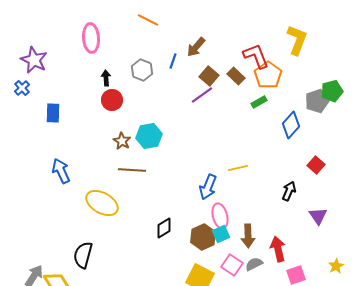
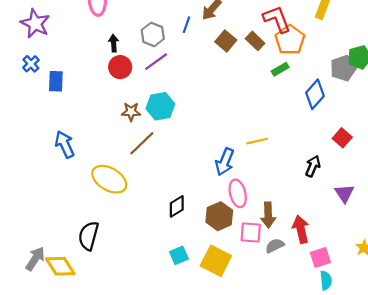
blue cross: (22, 88) -> (31, 64), moved
purple line: (202, 95) -> (156, 62), moved
brown star: (122, 141) -> (131, 112), turned -30
brown line: (132, 170) -> (142, 143), turned -48
cyan square: (221, 234) -> (179, 255), moved
pink square: (232, 265) -> (251, 233), moved, turned -30

